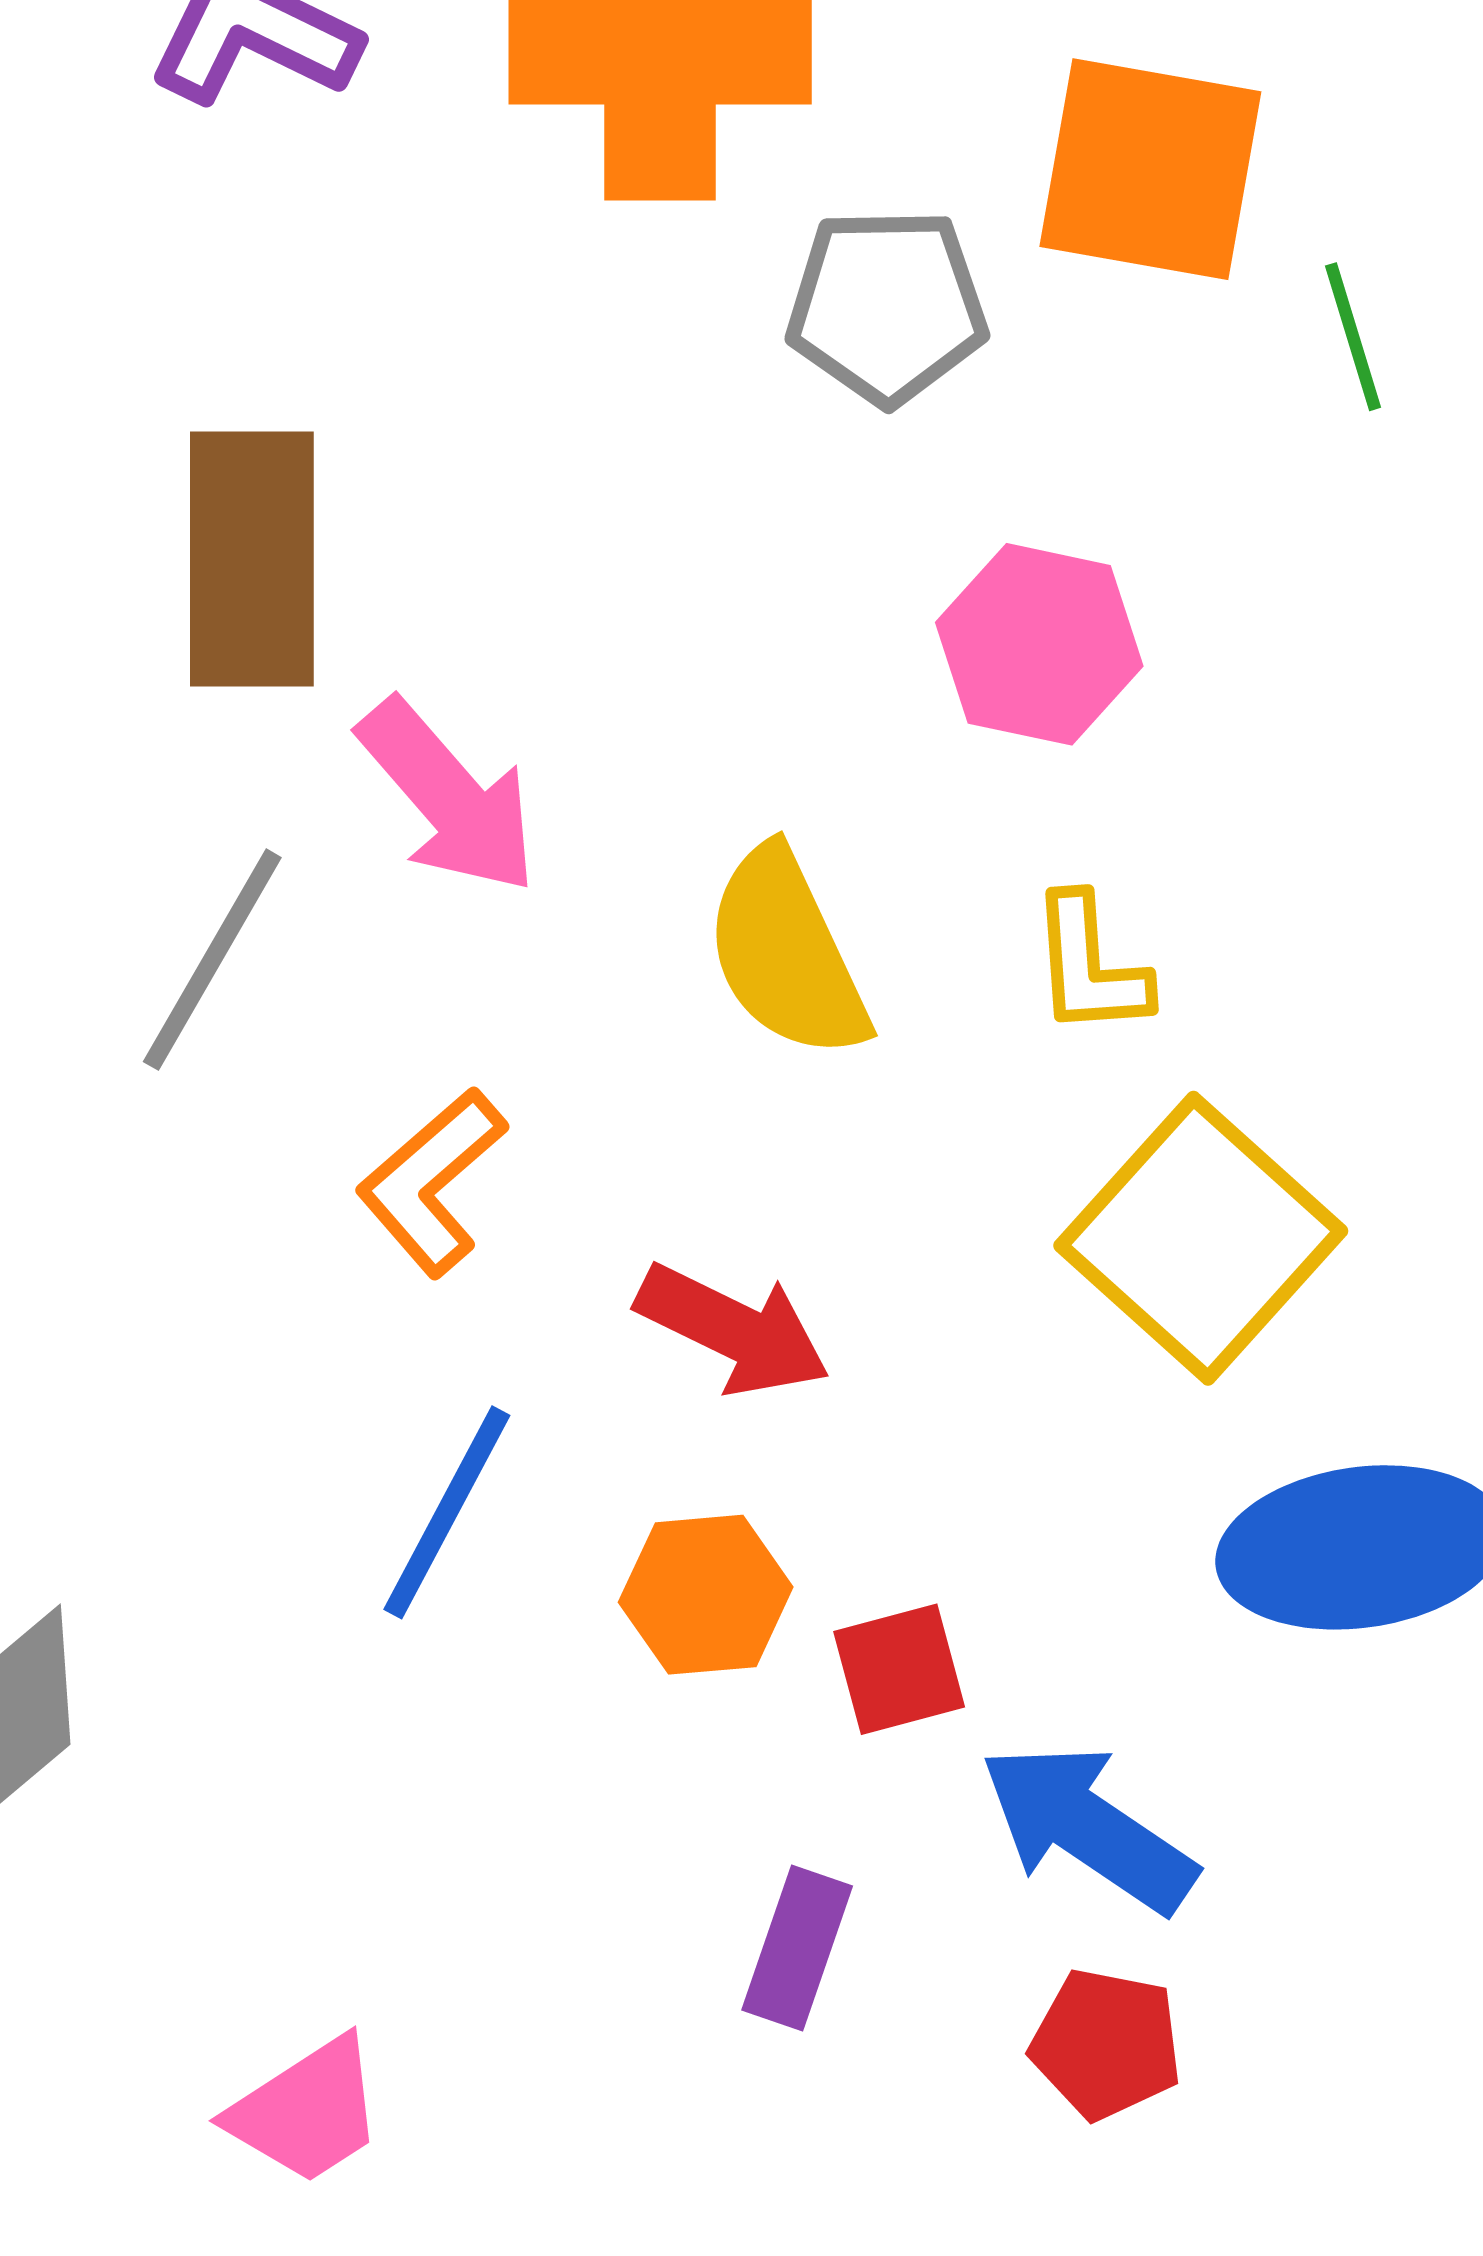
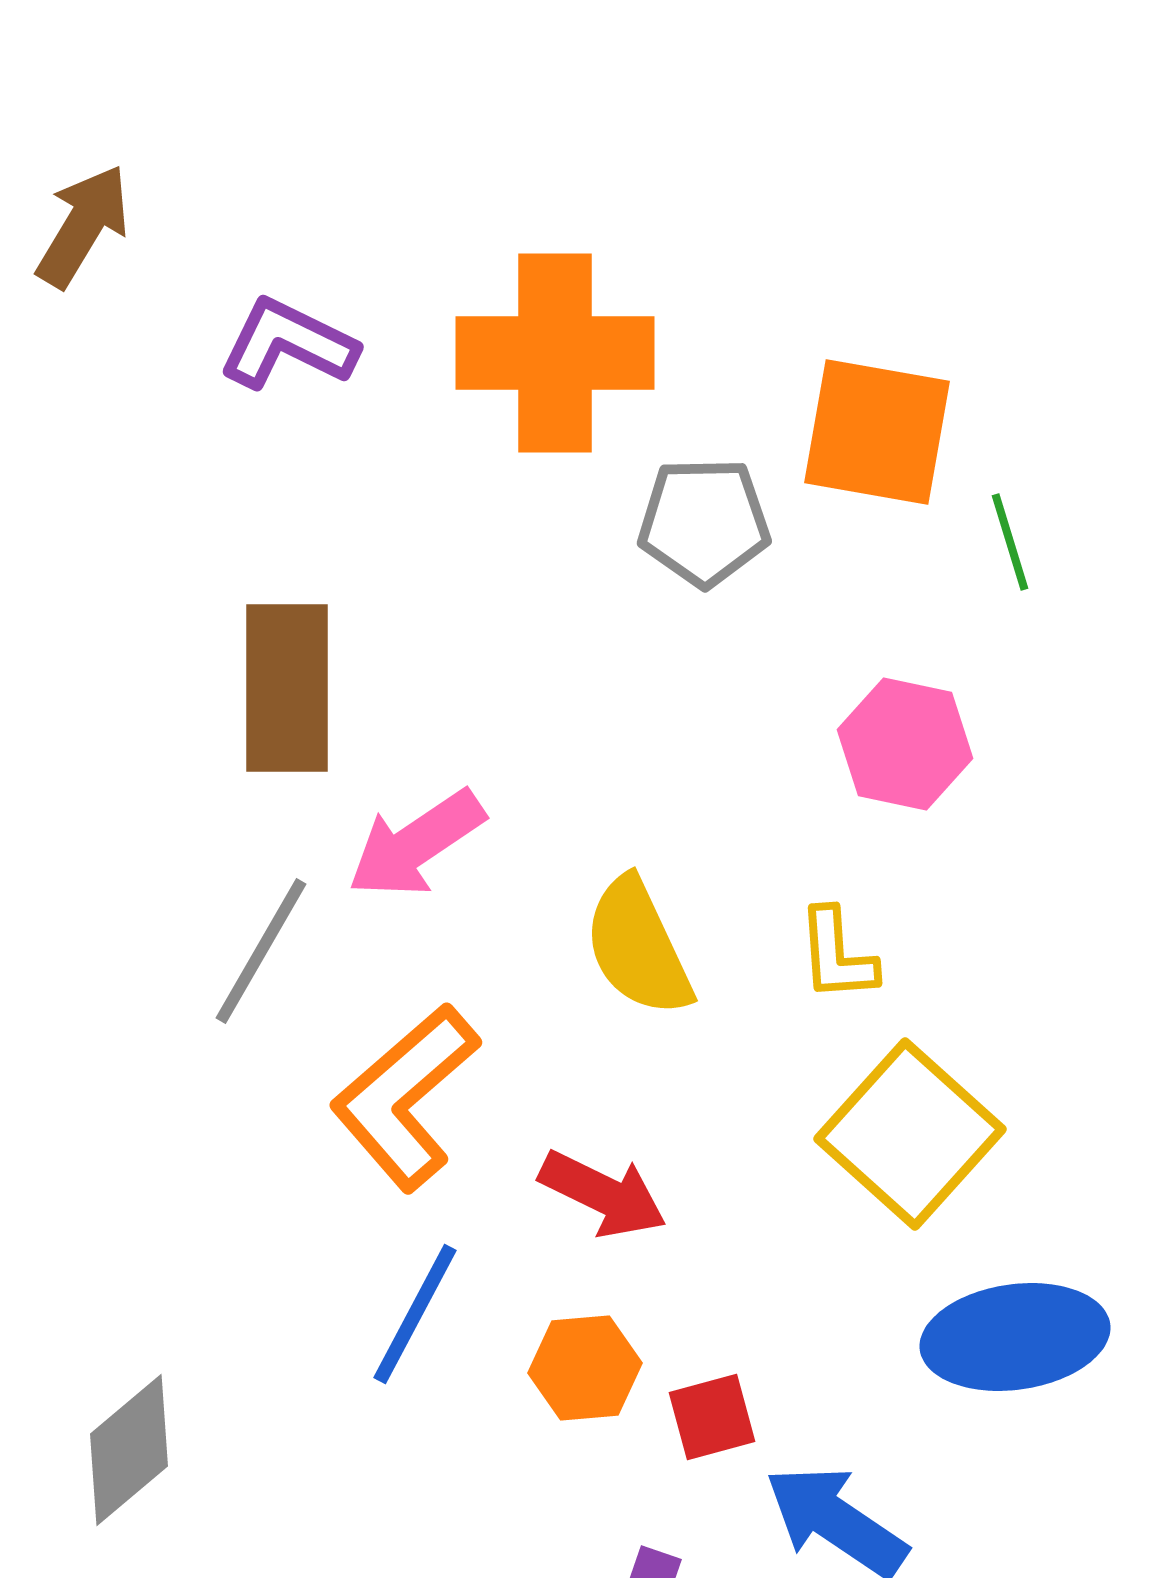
pink hexagon: (1039, 644) -> (905, 744), moved
pink arrow: (448, 797) -> (416, 844), turned 97
orange L-shape: (432, 1182) -> (405, 1097), size x1.5

